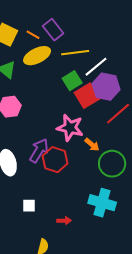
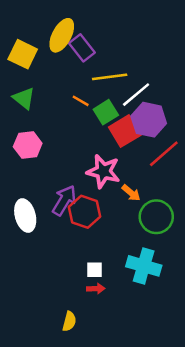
orange line: (33, 35) -> (81, 101), moved
yellow ellipse: (37, 56) -> (62, 35), moved, turned -36
white square: (29, 206) -> (95, 270), moved

